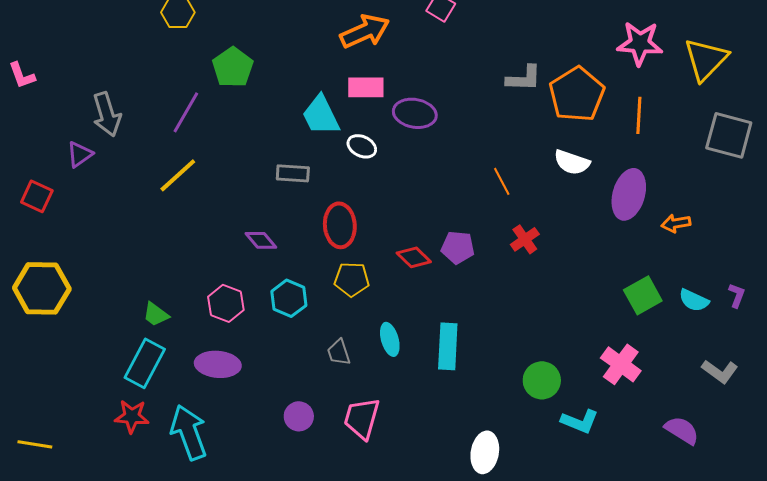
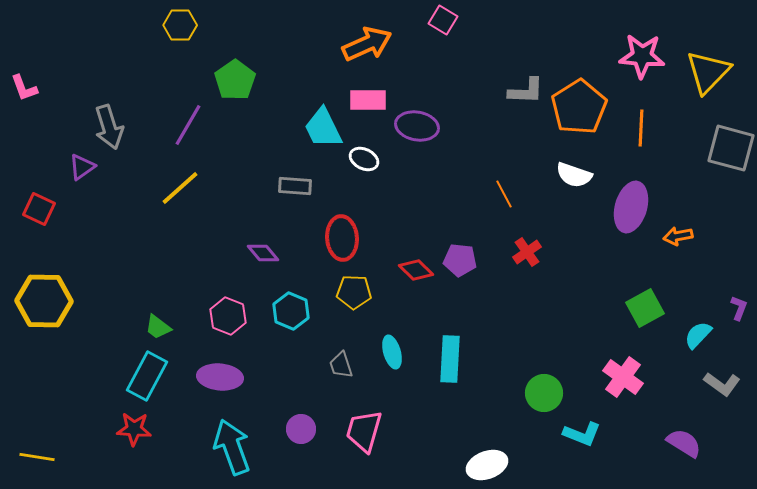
cyan semicircle: (694, 300) -> (698, 335), moved, turned 108
cyan arrow: (189, 432) -> (232, 447), moved
white ellipse: (485, 452) -> (487, 465), turned 60

